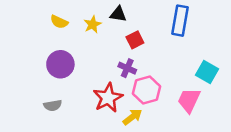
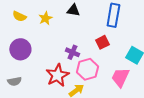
black triangle: (118, 14) -> (73, 10), moved
red square: (135, 40) -> (102, 42), moved

